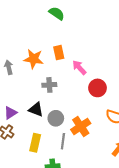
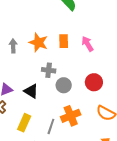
pink arrow: (79, 68) -> (87, 44), moved
gray circle: (56, 118) -> (64, 85), moved

